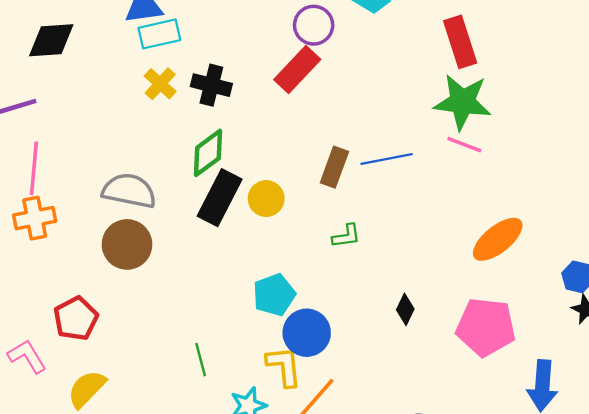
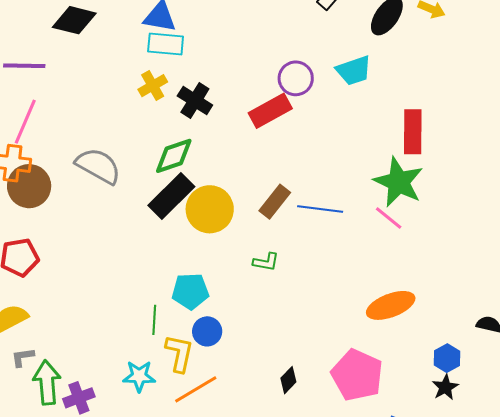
yellow circle: (266, 199) -> (210, 209), size x1.5
brown circle: (127, 244) -> (29, 186), moved
black diamond: (405, 309) -> (288, 380), moved
blue circle: (307, 333) -> (207, 331), size x0.7
green line: (201, 360) -> (154, 320), moved

